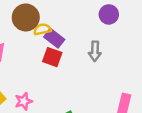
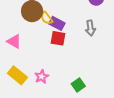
yellow semicircle: (42, 29) -> (47, 18), turned -104

